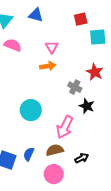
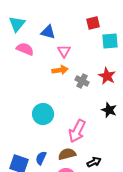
blue triangle: (36, 15) -> (48, 32), moved
gray cross: (75, 87) -> (82, 81), moved
black star: (87, 106) -> (109, 110), moved

